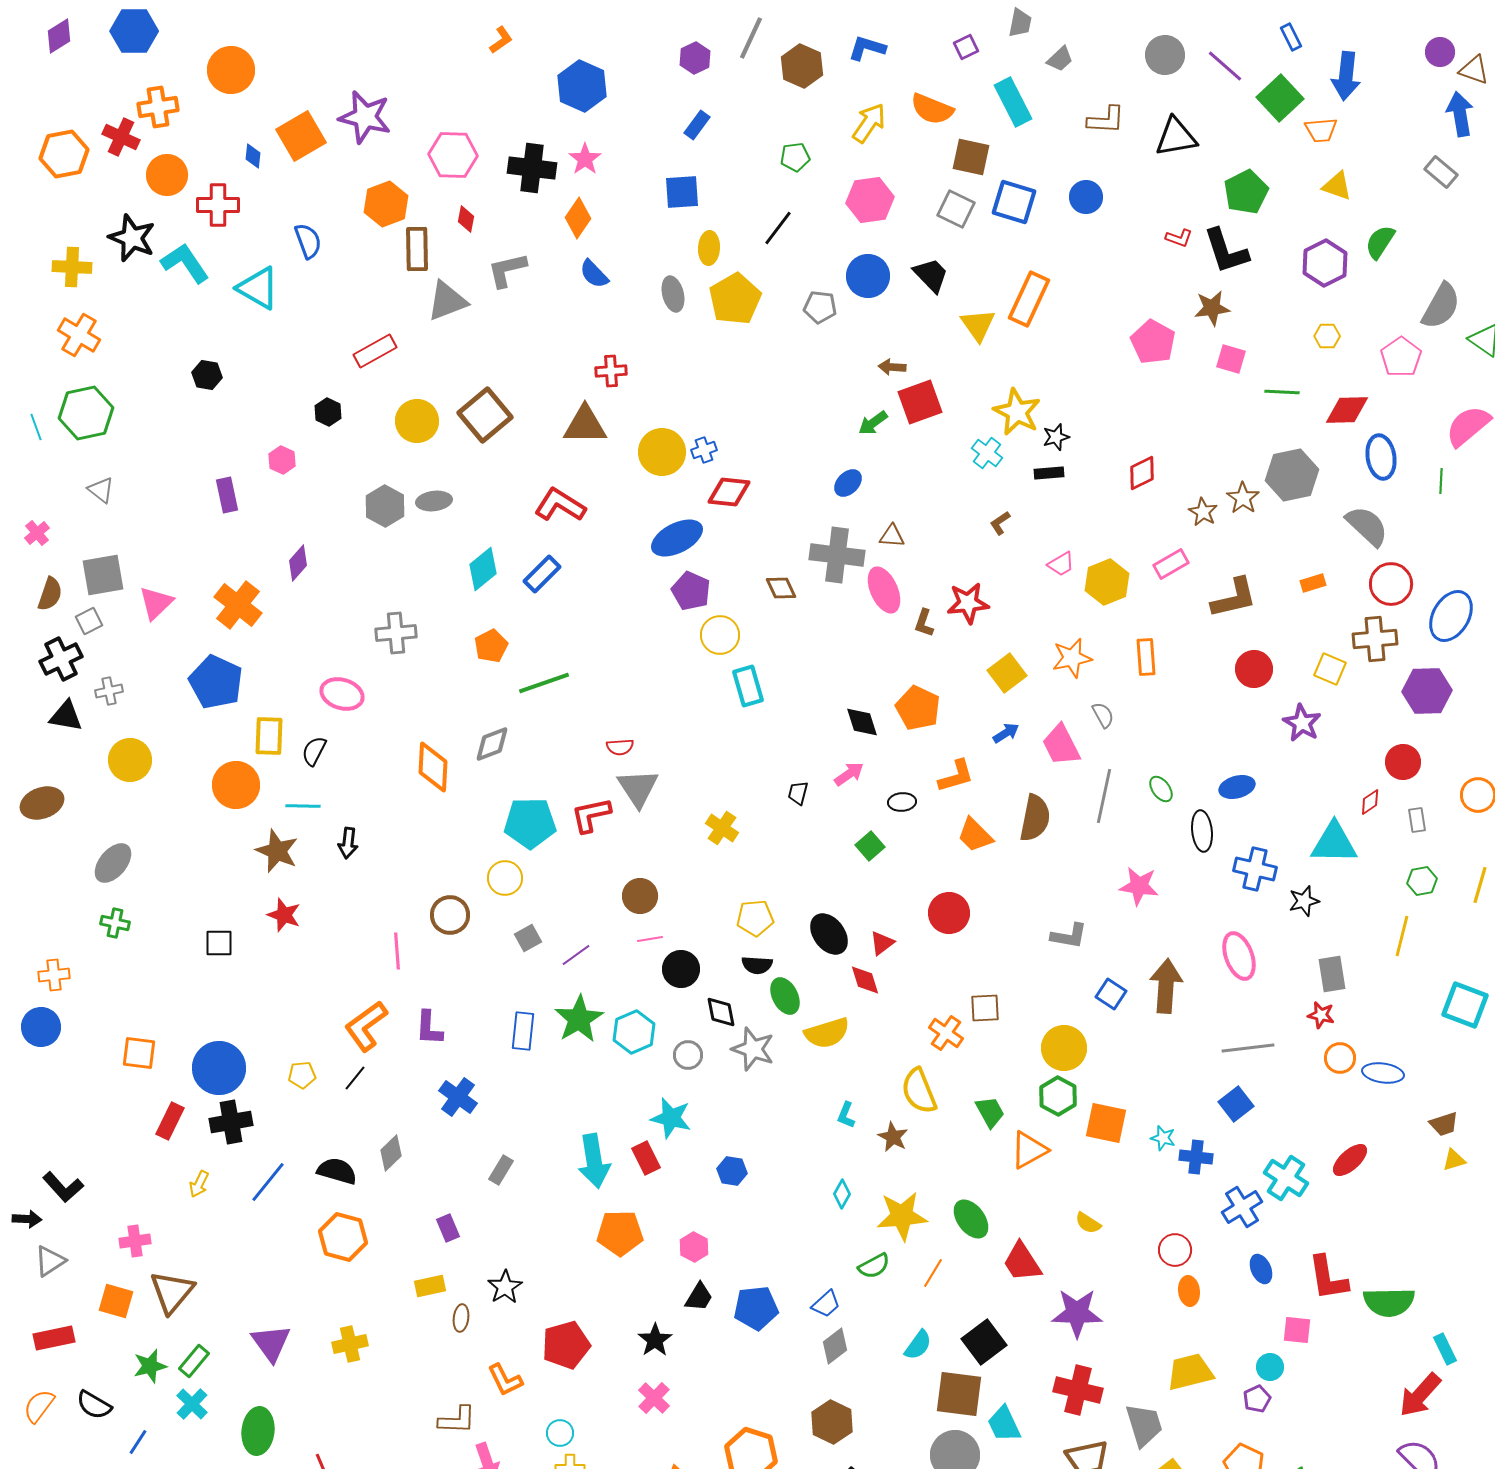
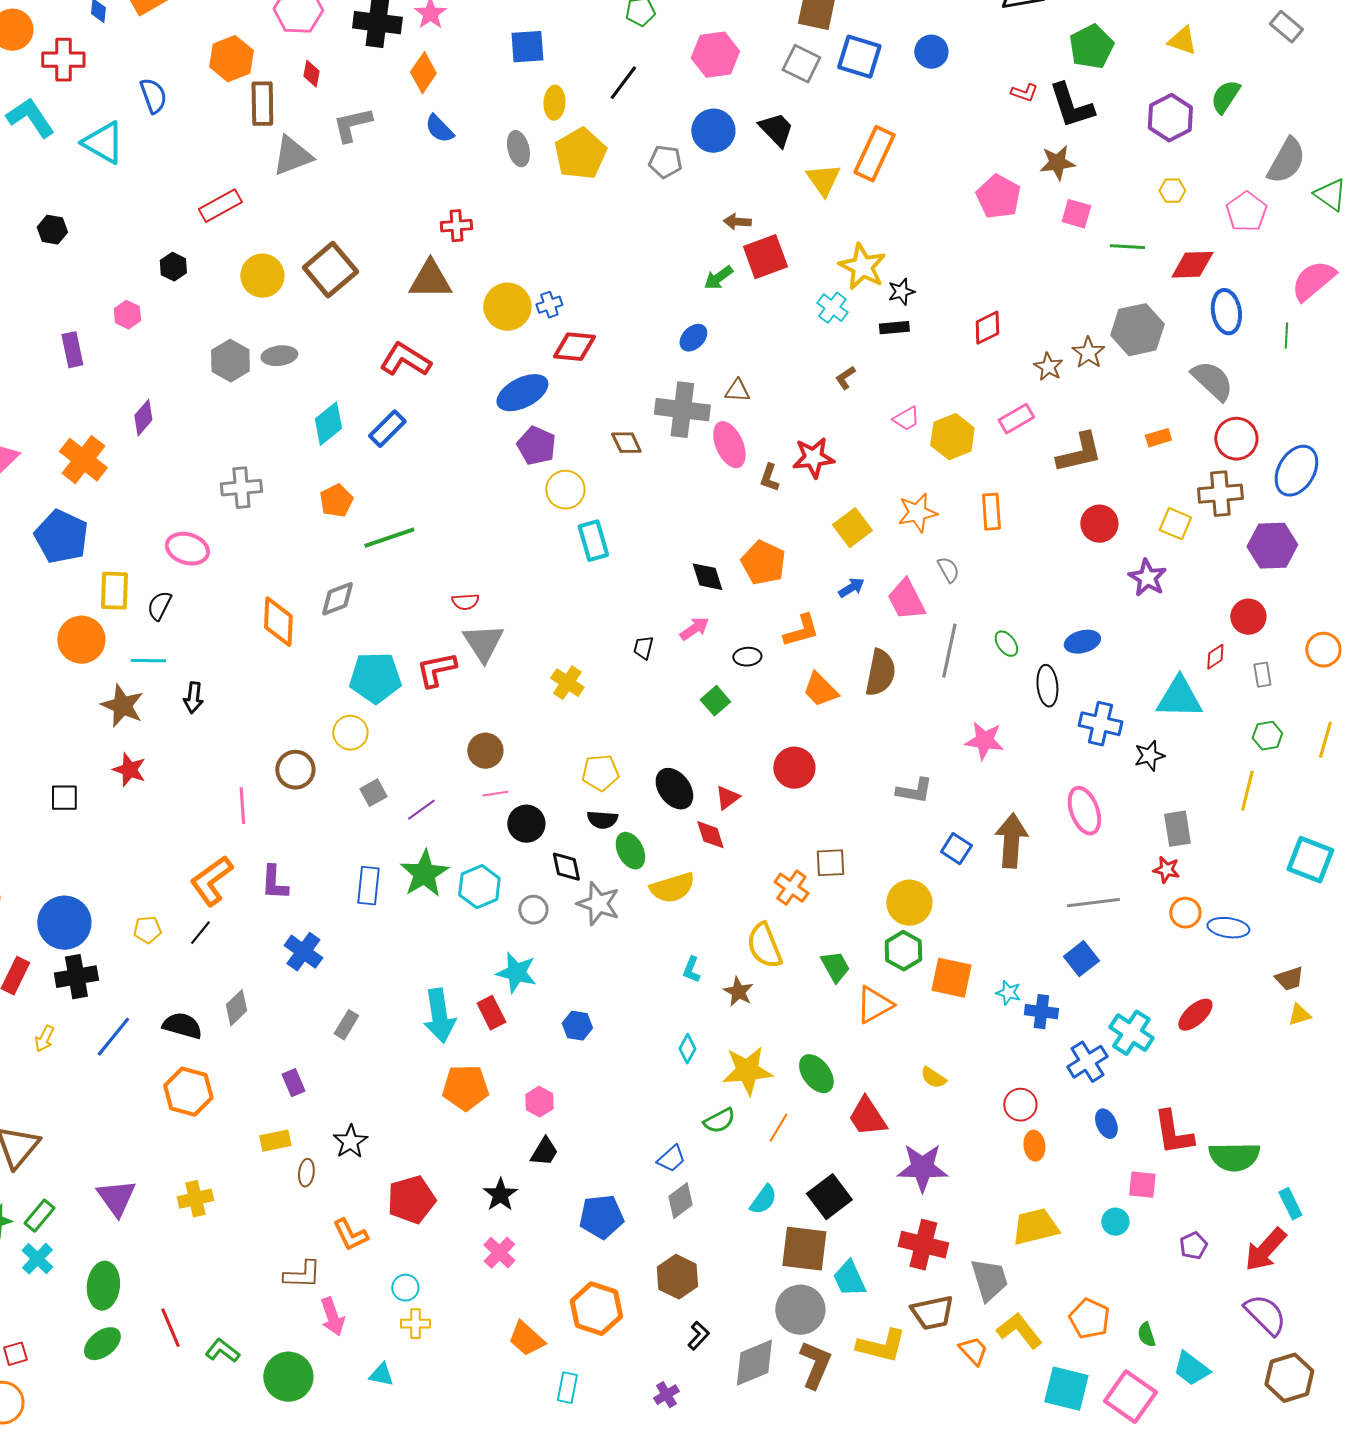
blue pentagon: (756, 1308) -> (601, 1217), moved
purple pentagon: (1257, 1399) -> (1193, 1246), moved

